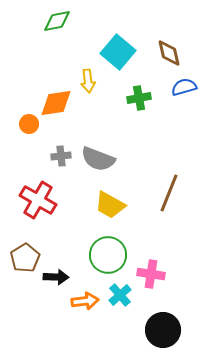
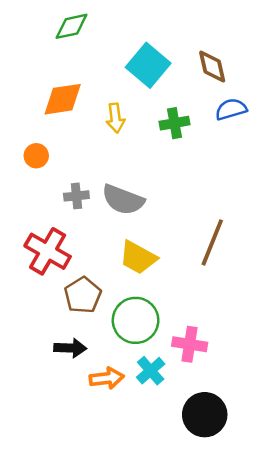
yellow arrow: (88, 81) -> (115, 118), moved
orange diamond: (56, 103) -> (63, 99), moved
brown pentagon: (25, 258) -> (83, 295), moved

